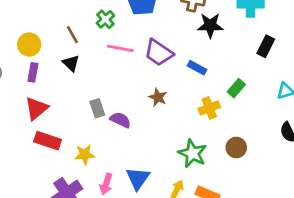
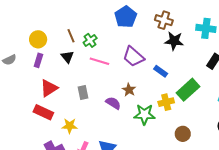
green cross: (105, 19) -> (90, 40), moved
pink line: (120, 48) -> (99, 61), moved
green rectangle: (236, 88) -> (188, 90), size x1.6
red triangle: (36, 108) -> (49, 88), moved
purple semicircle: (120, 120) -> (113, 103), moved
green star: (192, 153) -> (144, 114), moved, turned -30

